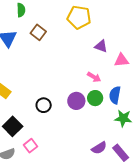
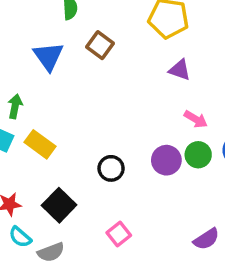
purple triangle: (101, 46) -> (180, 70), moved
pink square: (31, 146) -> (119, 234), moved

